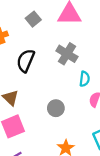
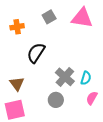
gray cross: (67, 54) -> (65, 77), moved

